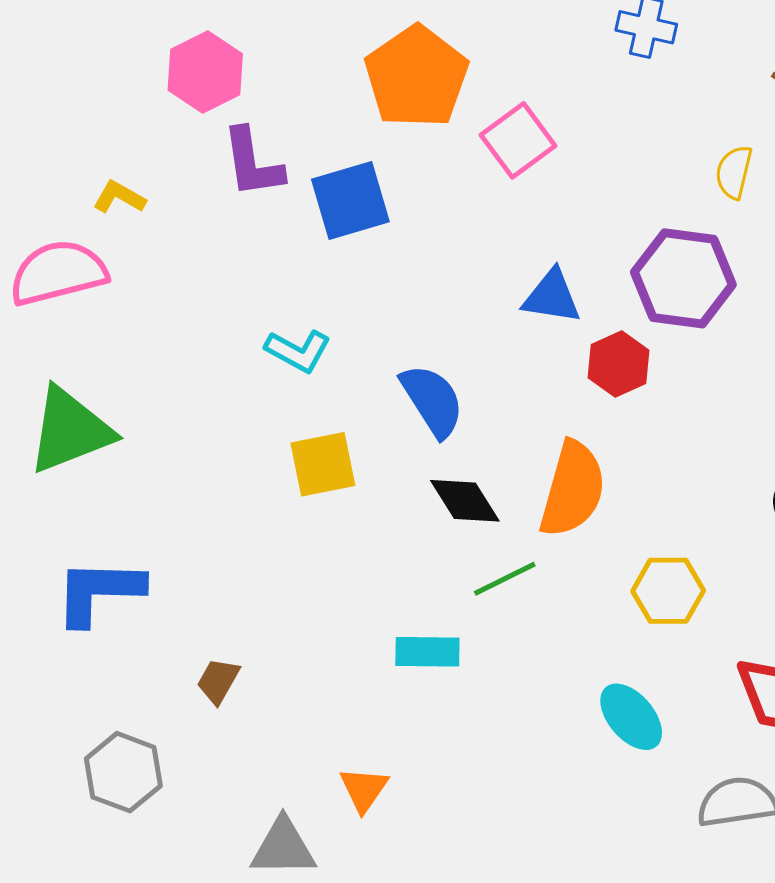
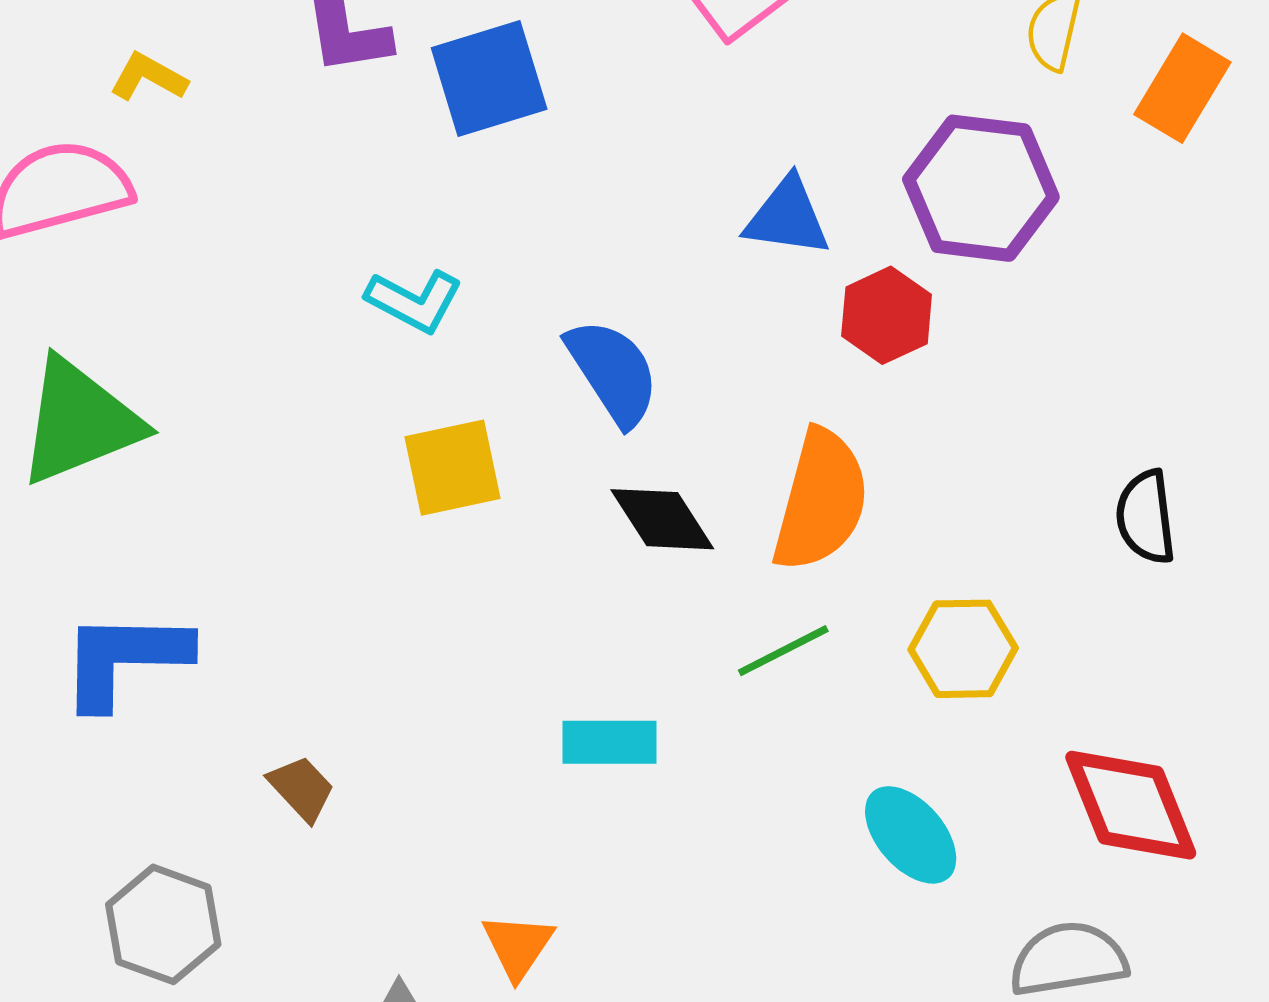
green line: (505, 579) -> (783, 651), moved
brown trapezoid: (218, 681) -> (302, 788), turned 108

